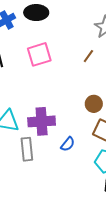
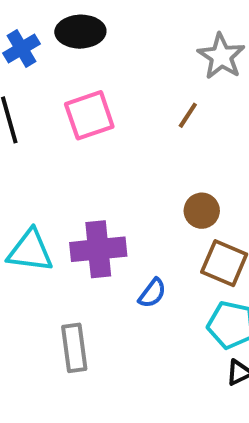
gray rectangle: (27, 149) -> (74, 348), moved

